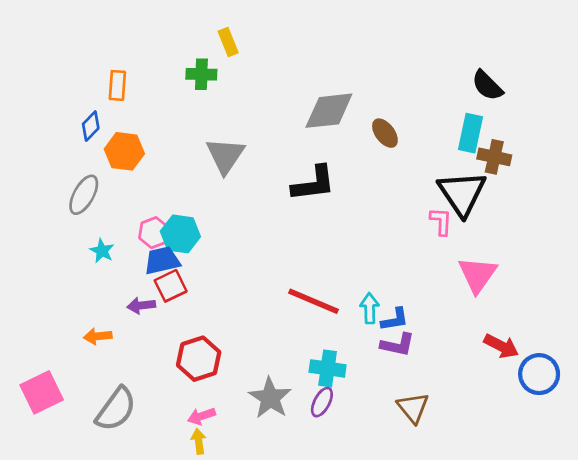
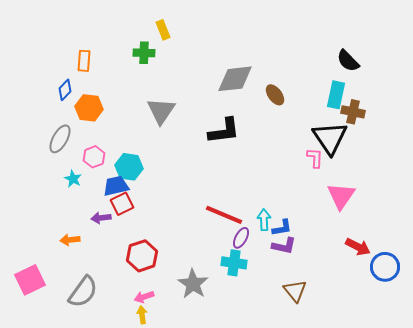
pink hexagon: (154, 233) -> (94, 157), moved
purple ellipse: (322, 402) -> (241, 238), moved

